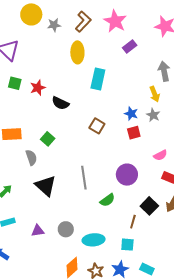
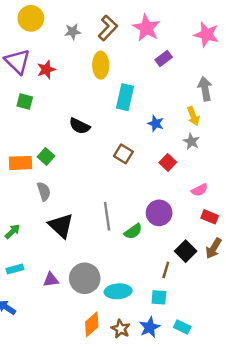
yellow circle: (31, 14) -> (31, 18), moved
red star: (38, 88) -> (46, 70), moved
blue star: (131, 114) -> (156, 123), moved
red square: (134, 133) -> (168, 162), turned -32
green square: (48, 139) -> (46, 156), moved
green semicircle: (107, 200) -> (133, 231), moved
gray circle: (66, 229) -> (85, 278), size x1.6

